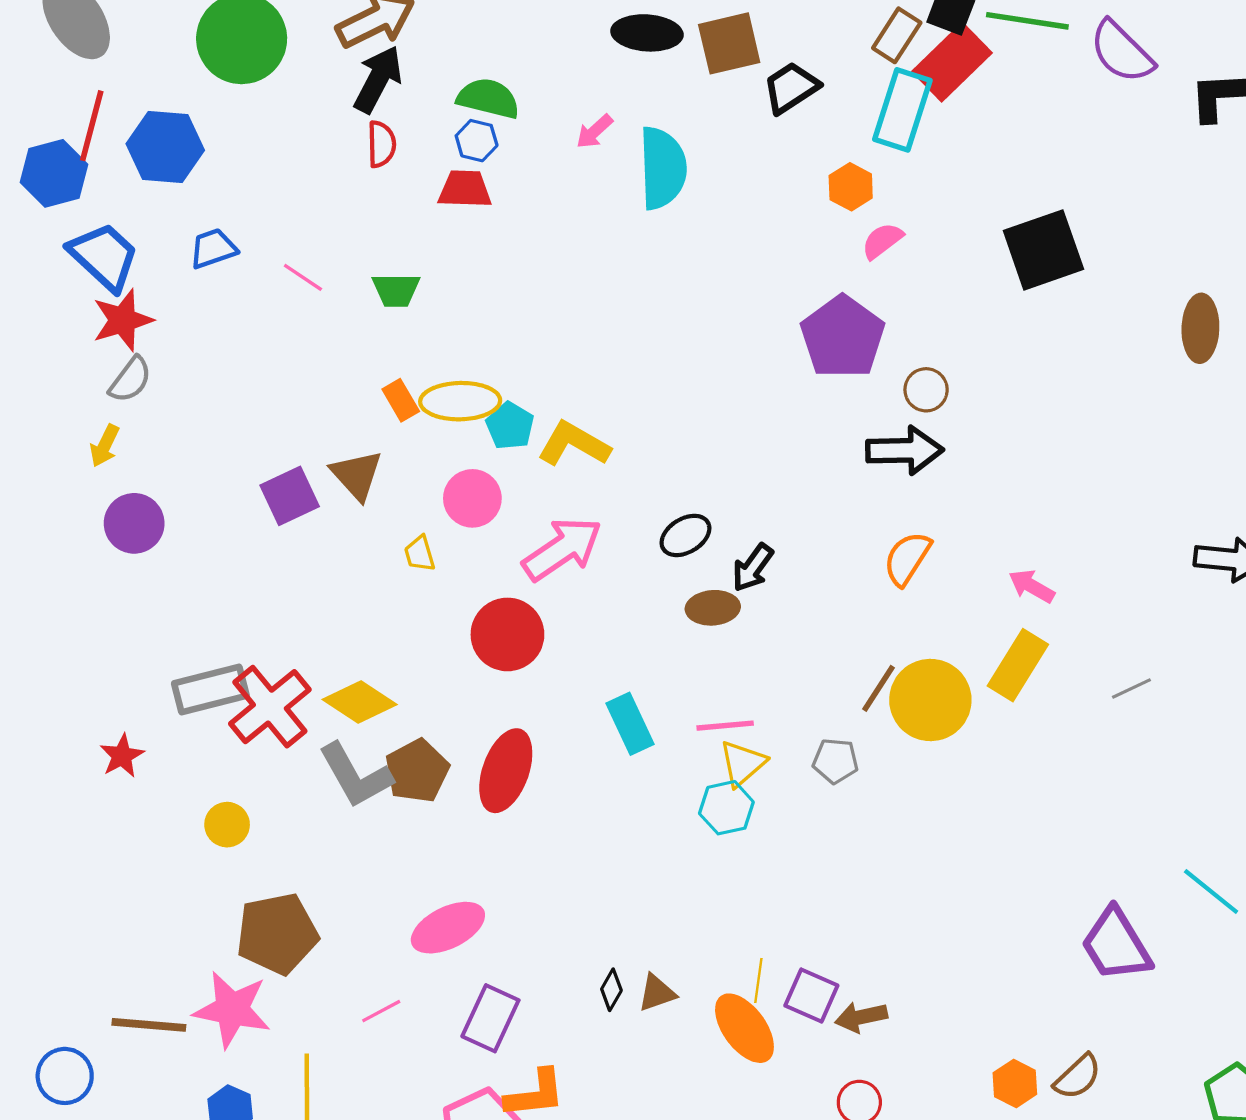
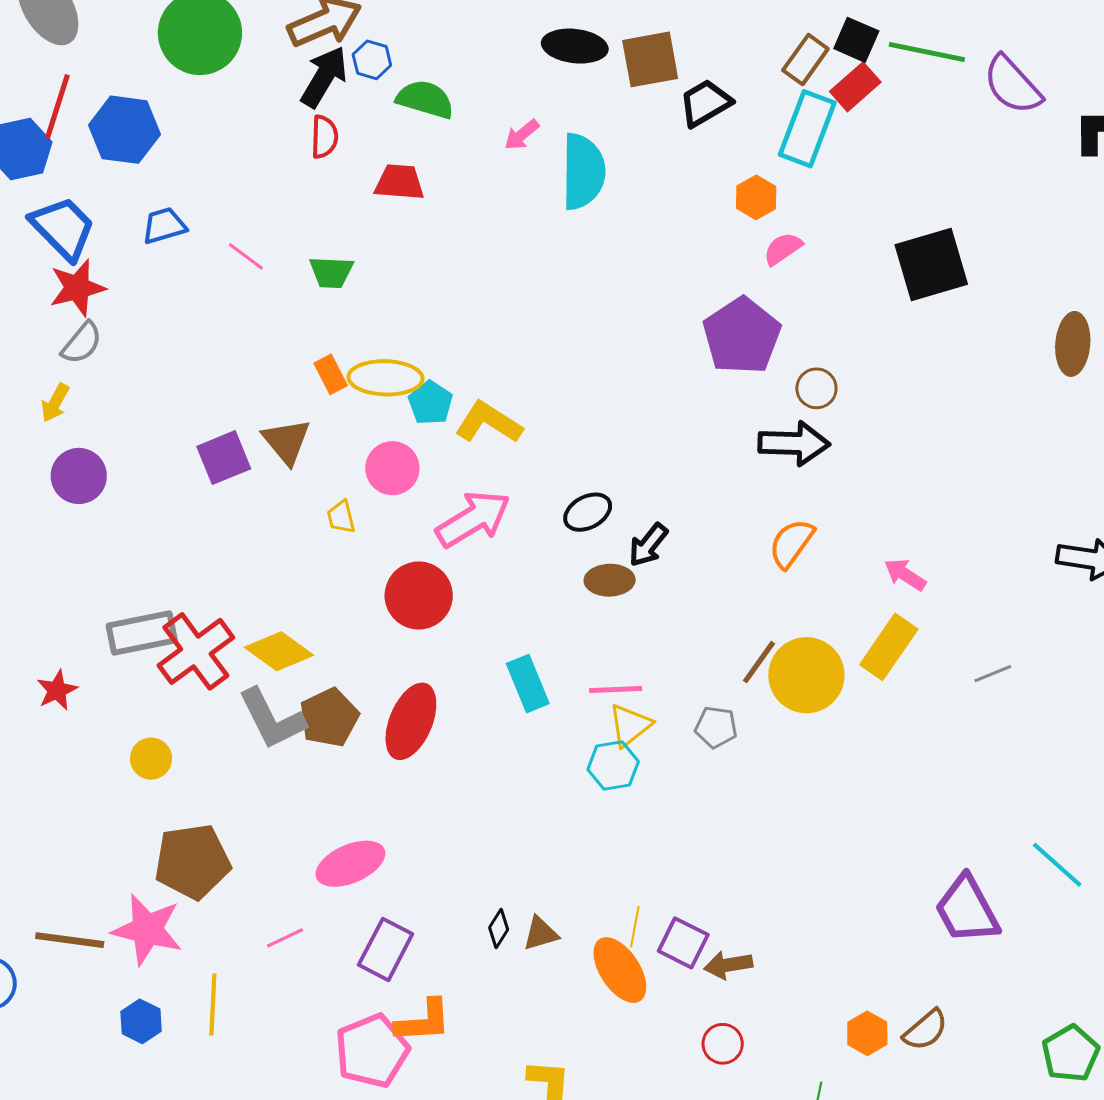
red rectangle: (952, 62) -> (855, 87), size x0.7
blue hexagon: (477, 141) -> (372, 60), moved

